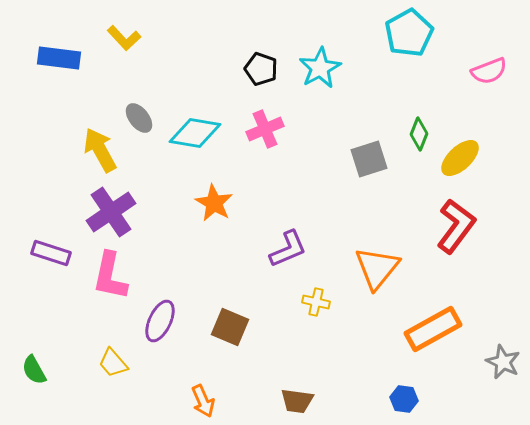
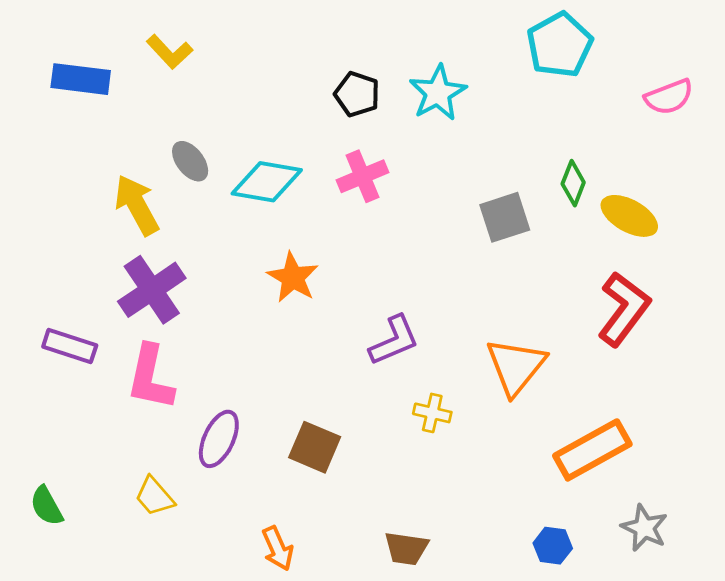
yellow ellipse: (460, 158) -> (629, 216), turned 72
gray star: (503, 362) -> (644, 528), moved

